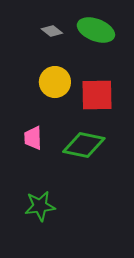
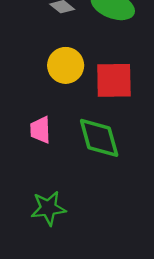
green diamond: (84, 145) -> (99, 138), turned 63

